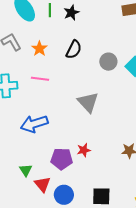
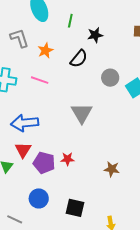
green line: (50, 10) -> (70, 21), moved
black star: (71, 13) -> (95, 35), moved
red triangle: (42, 184) -> (23, 150), moved

